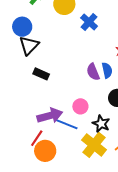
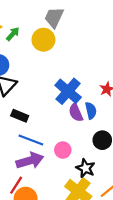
blue cross: (89, 22) -> (68, 91), moved, size x1.4
blue line: (66, 124) -> (31, 140), moved

